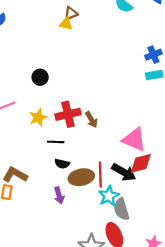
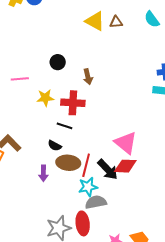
brown triangle: (71, 13) -> (116, 22), moved
yellow triangle: (66, 24) -> (95, 21), size x1.5
brown arrow: (91, 120) -> (88, 77), moved
black line: (56, 142) -> (65, 126), moved
gray semicircle: (121, 209) -> (96, 202), turned 80

